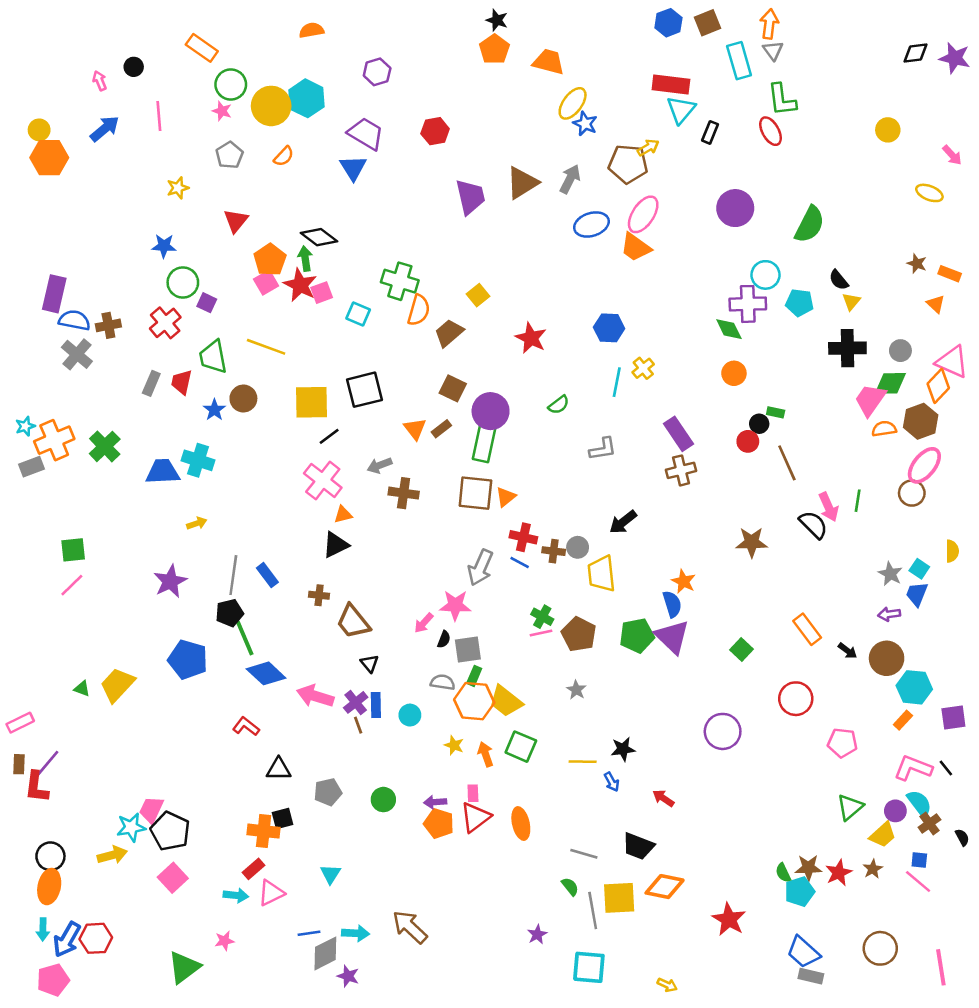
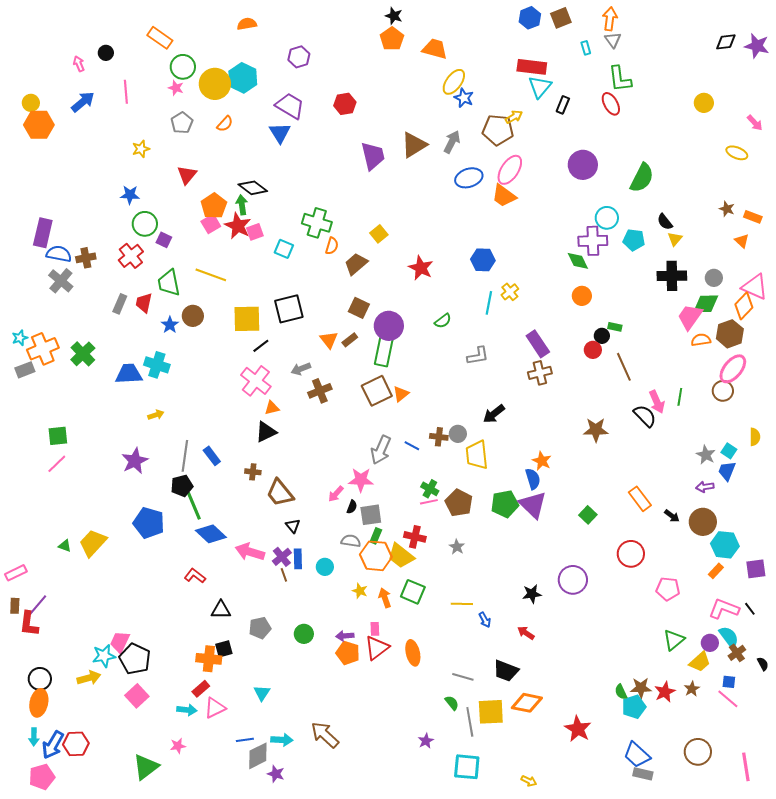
cyan rectangle: (739, 61) -> (586, 48), size x0.5
orange semicircle: (419, 310) -> (332, 246), size x0.7
brown cross: (404, 493) -> (320, 391), turned -30
brown square: (475, 493) -> (377, 391), turned -32
red cross: (523, 537) -> (415, 537), moved
black star: (623, 749) -> (532, 594), moved

